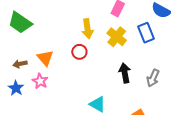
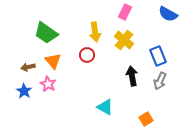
green trapezoid: (20, 23) -> (46, 33), moved
blue rectangle: (146, 33) -> (158, 56), moved

